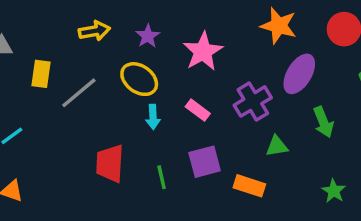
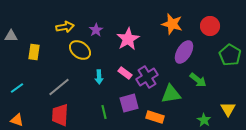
yellow ellipse: (139, 79) -> (80, 50), moved
gray line: (79, 93) -> (59, 87), moved
purple cross: (253, 101) -> (147, 77), moved
green arrow: (323, 122) -> (198, 80), turned -30
green triangle: (277, 146) -> (171, 94), size x1.5
red trapezoid: (110, 163) -> (60, 115), moved

